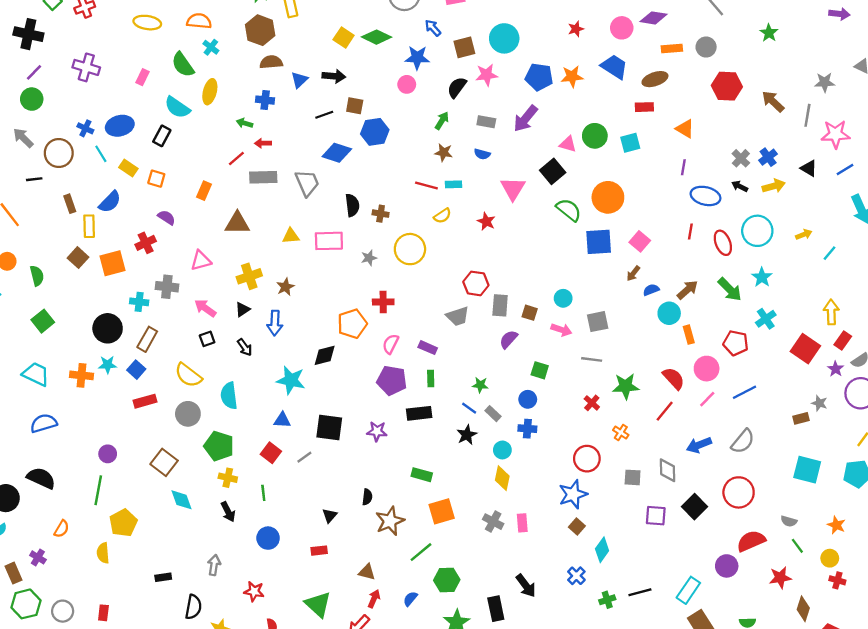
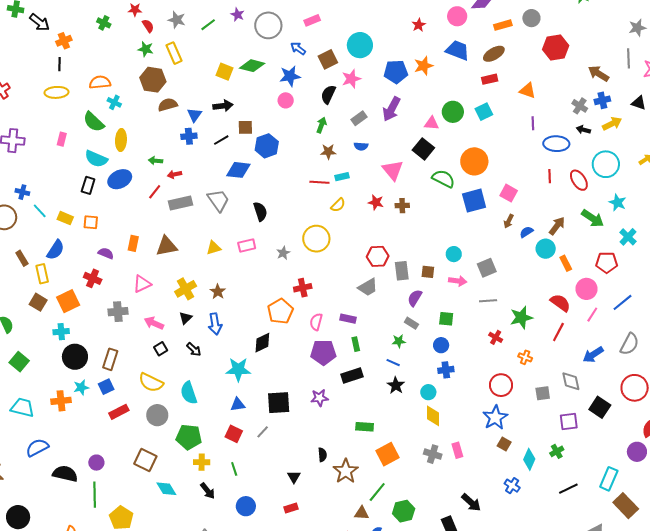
blue cross: (265, 100) -> (189, 136), moved
brown arrow: (773, 101) -> (599, 74), moved
gray rectangle: (486, 122) -> (359, 118), turned -35
blue ellipse: (120, 126) -> (120, 179), moved
blue cross: (768, 157) -> (602, 100), turned 35
orange rectangle: (204, 191) -> (133, 243), moved
brown cross: (381, 214) -> (402, 206), moved
pink rectangle: (329, 241) -> (247, 245), size x0.7
red cross: (146, 243) -> (93, 278), turned -30
cyan cross: (139, 302) -> (61, 332), moved
blue square: (136, 370) -> (106, 387), turned 35
gray rectangle: (493, 414) -> (411, 323), moved
black semicircle: (41, 478) -> (65, 474), moved
brown triangle: (367, 572) -> (362, 513), moved
green cross: (607, 600) -> (557, 451), moved

